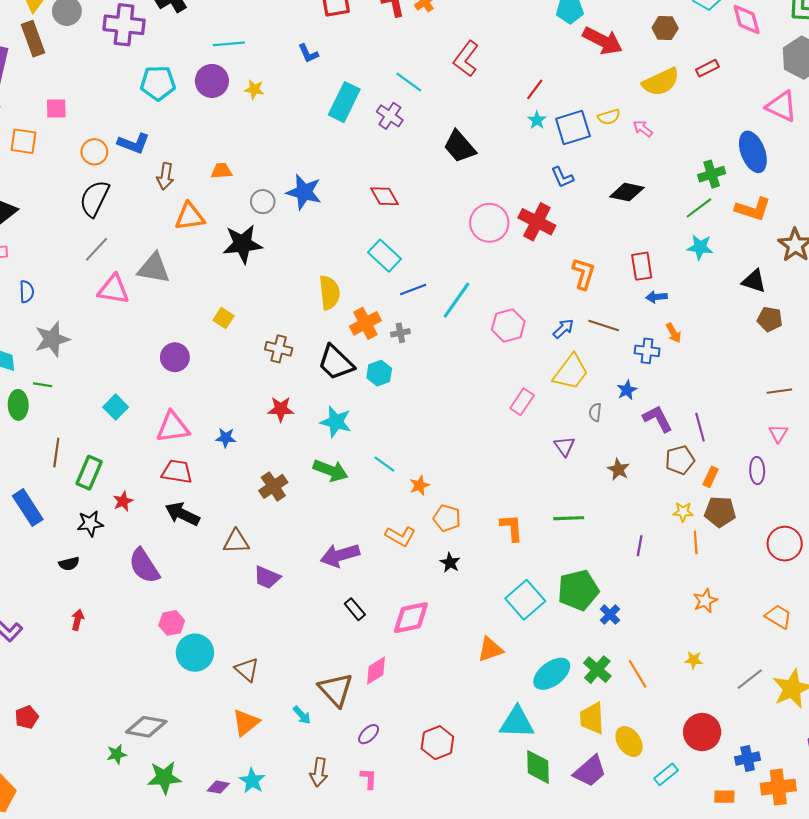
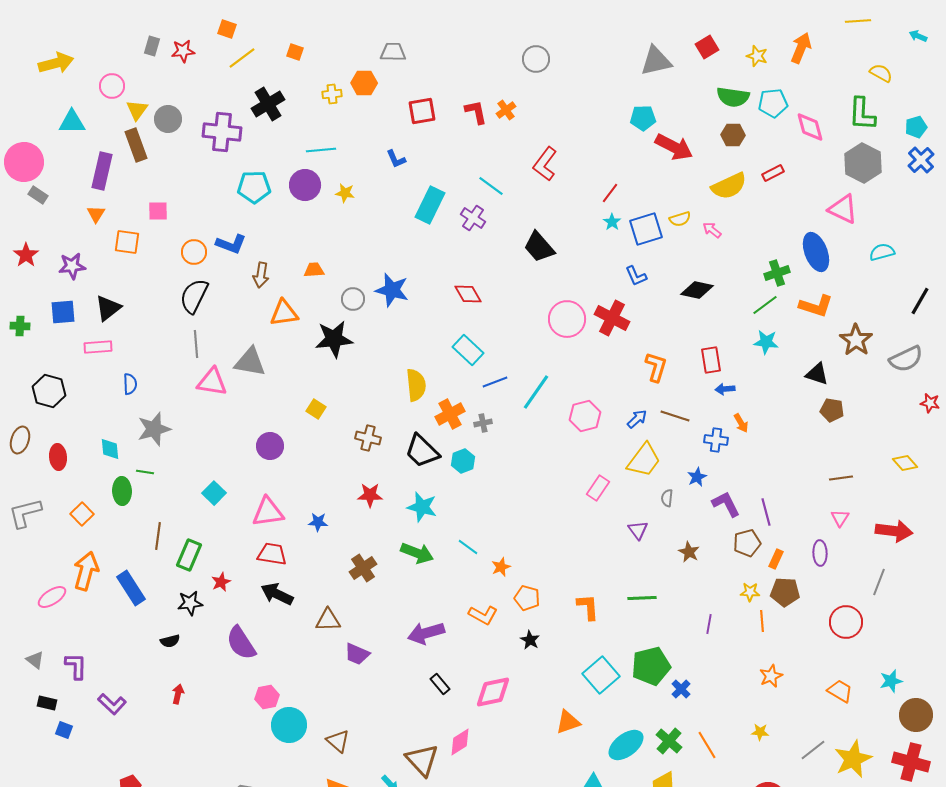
gray line: (97, 249) -> (196, 344), turned -48

